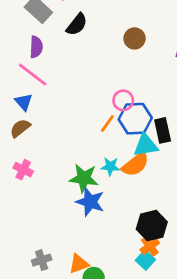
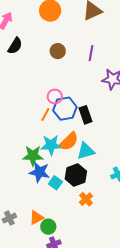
cyan triangle: (146, 145) -> (86, 151), moved
cyan star: (110, 166) -> (51, 145), size x1.5
black hexagon: (152, 226) -> (76, 175), moved
cyan square: (145, 260) -> (55, 183), moved

